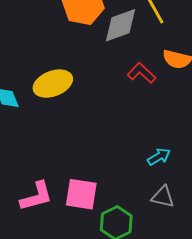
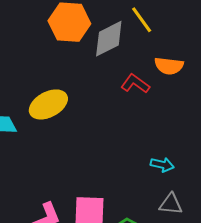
cyan arrow: (159, 157) -> (162, 165), turned 50

